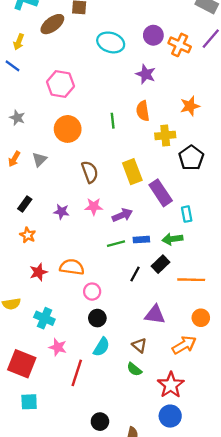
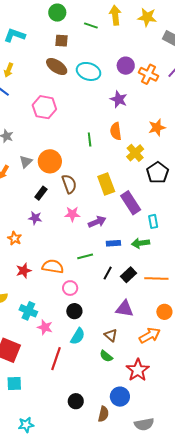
brown ellipse: (52, 24) -> (57, 67), moved, turned 70
orange circle: (68, 129) -> (50, 161), moved
yellow cross: (165, 135) -> (135, 153), turned -36
gray triangle: (39, 159) -> (26, 162), moved
black rectangle: (25, 204) -> (41, 193), moved
purple star: (61, 212) -> (35, 218), moved
green line: (116, 244) -> (85, 256), moved
black rectangle: (160, 264) -> (129, 275), moved
pink star: (58, 347) -> (45, 327), moved
blue circle: (170, 416) -> (120, 397), moved

